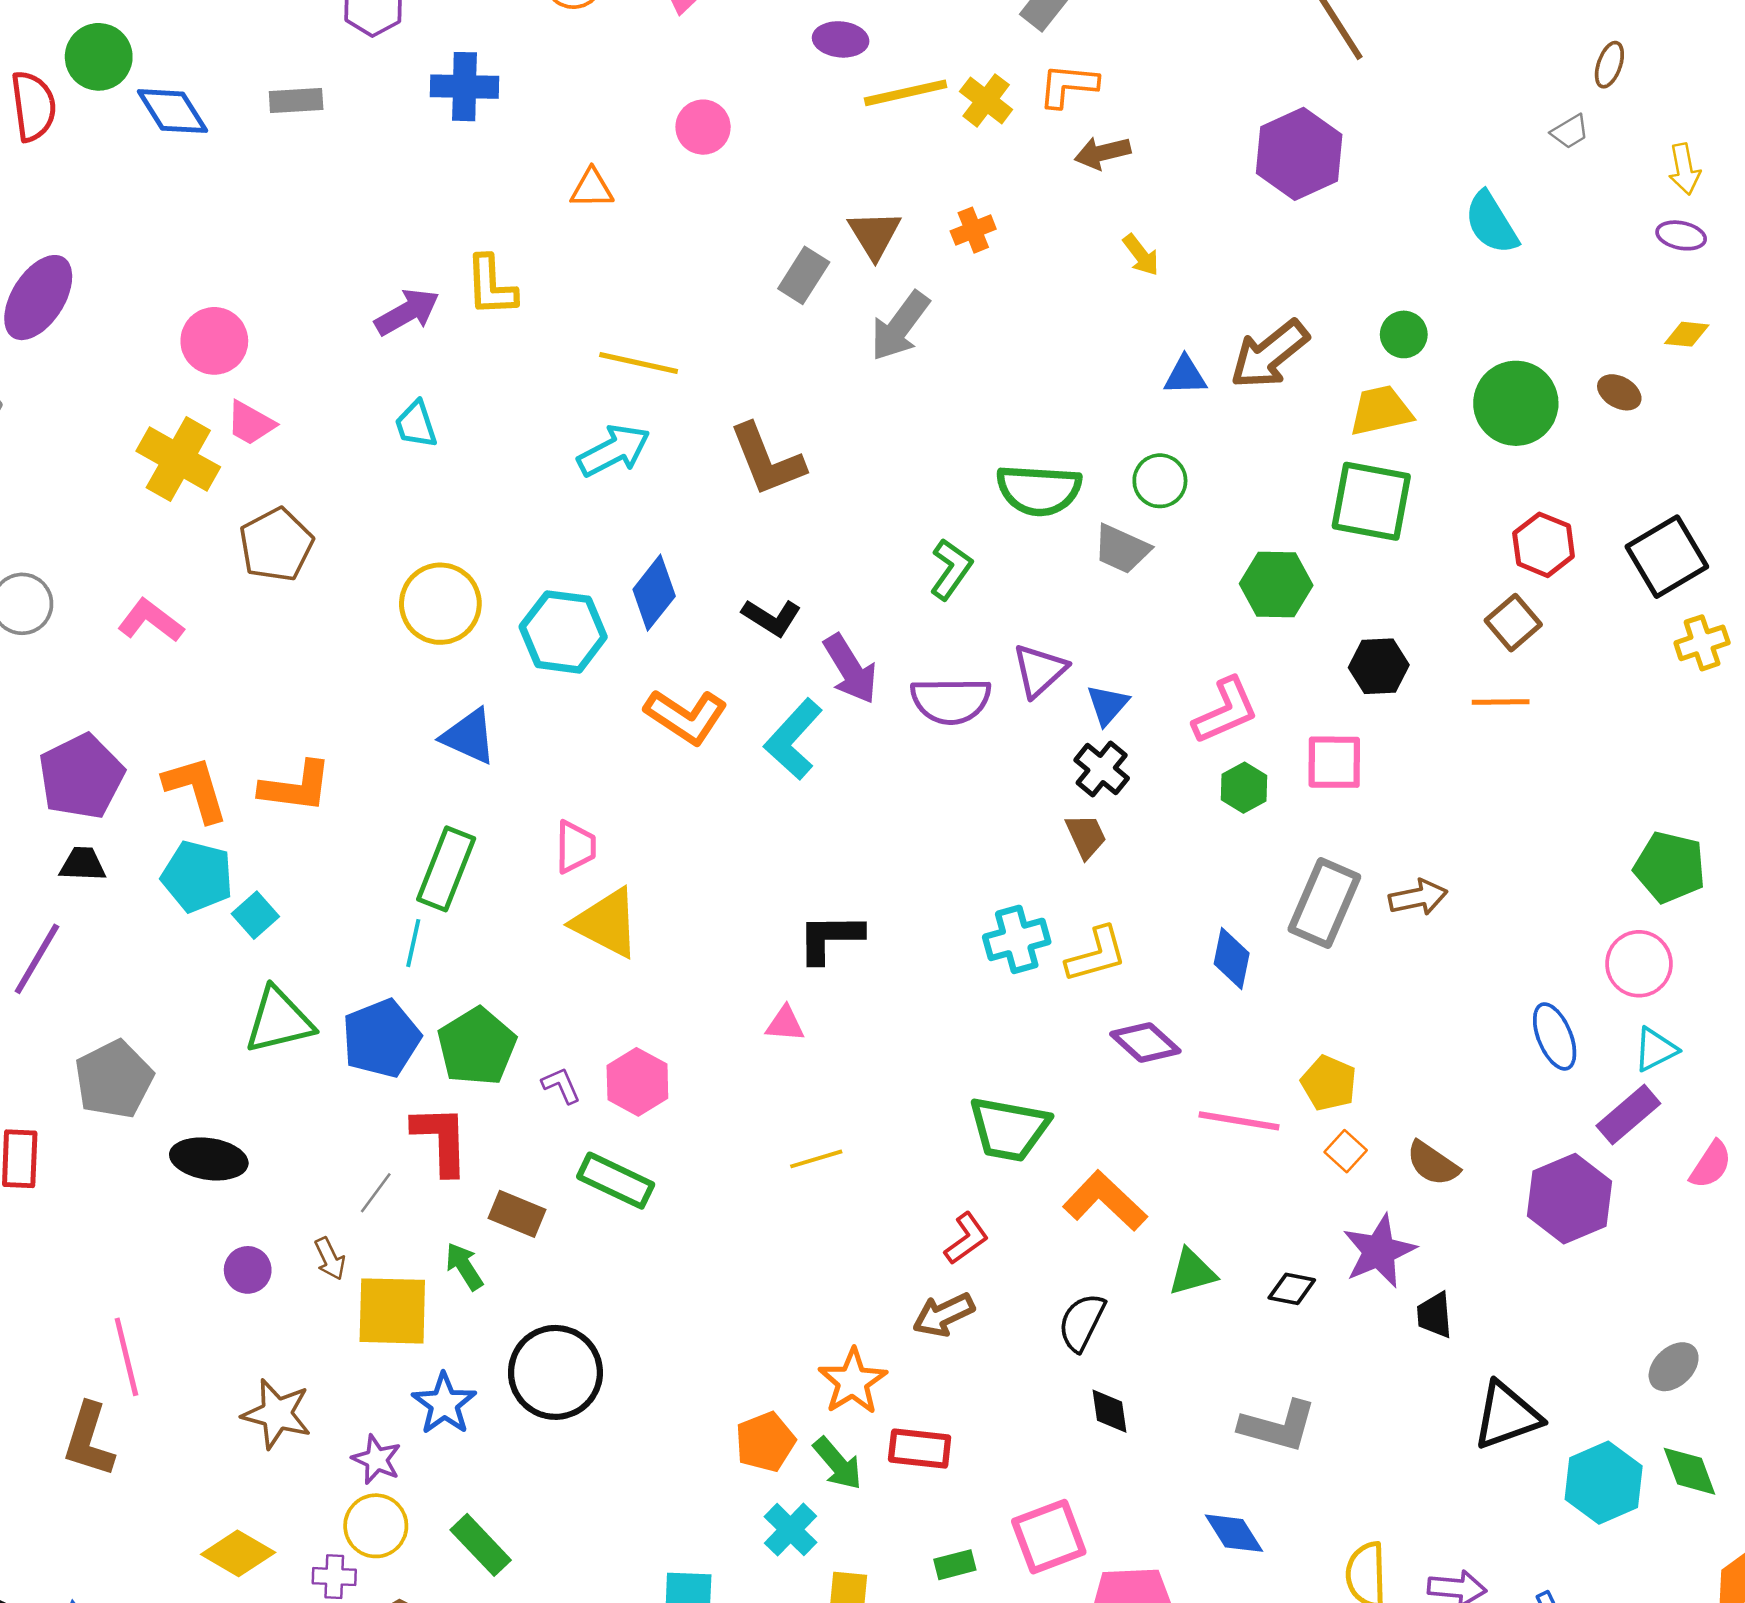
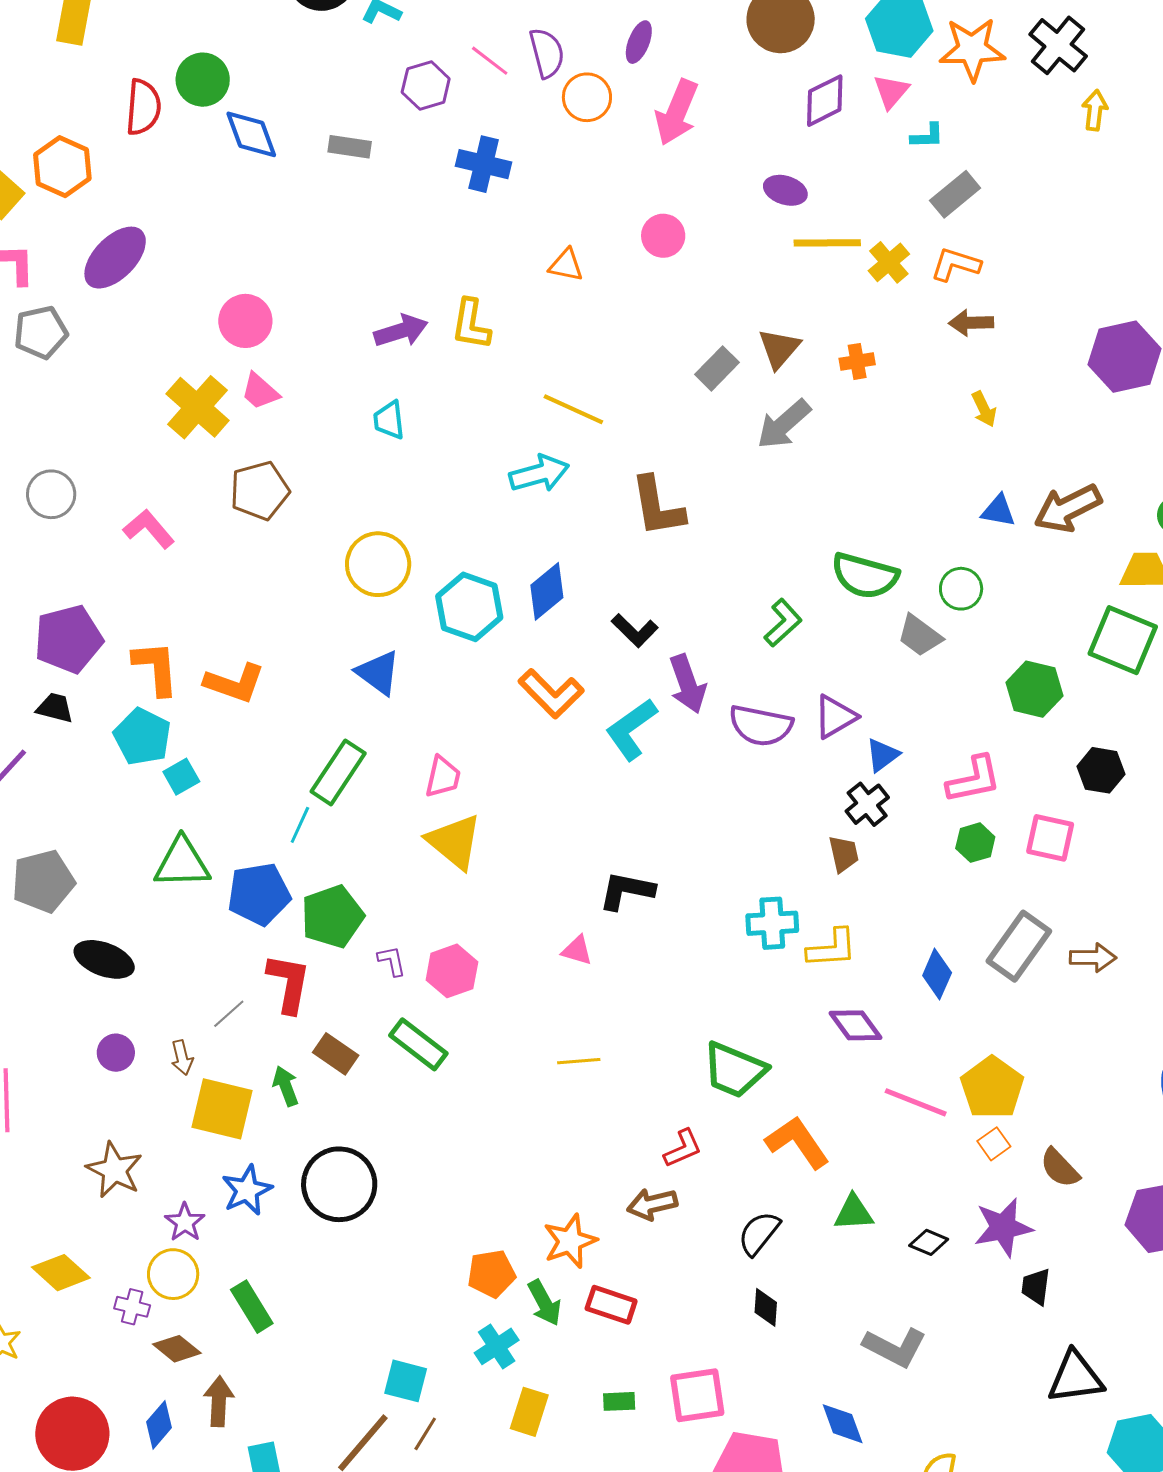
yellow pentagon: (1329, 1083) -> (992, 1088), size x1.4

